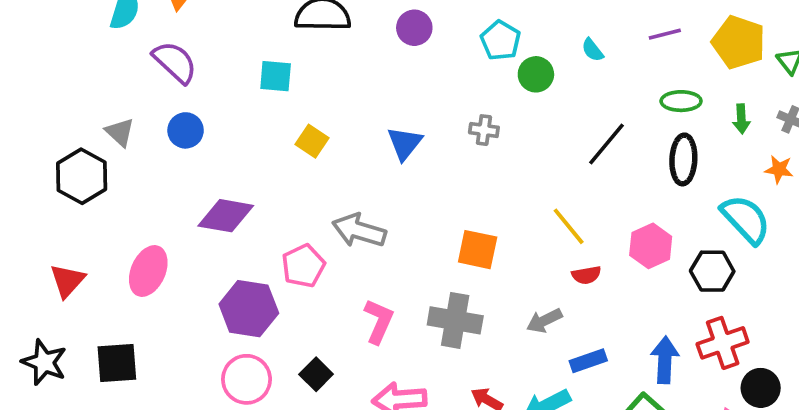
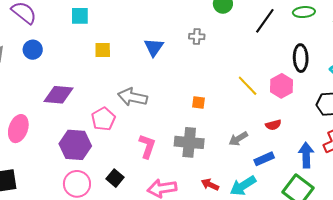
yellow square: (312, 141) -> (103, 50), turned -30
black line: (606, 144) -> (265, 21), moved
black ellipse: (683, 159) -> (301, 58), moved
pink hexagon: (651, 246) -> (282, 86), moved
orange square: (478, 250) -> (198, 102), size x0.6
red semicircle: (586, 275) -> (273, 125), moved

